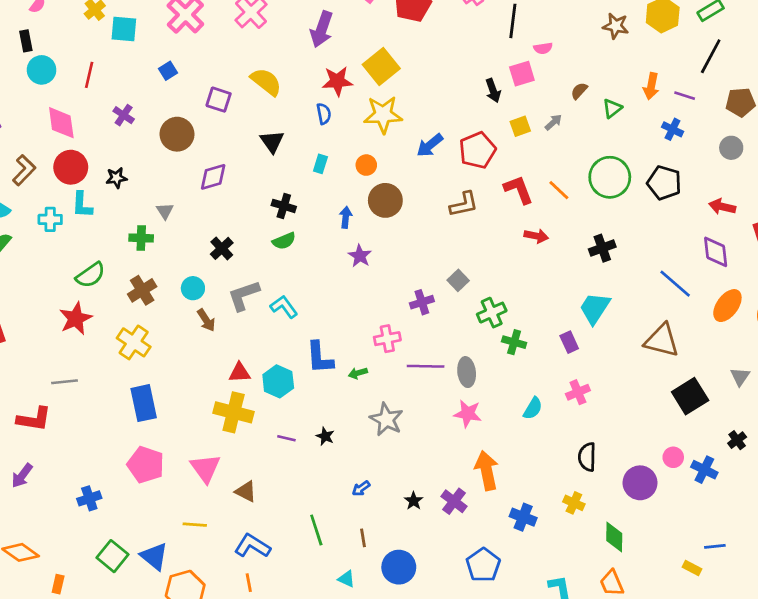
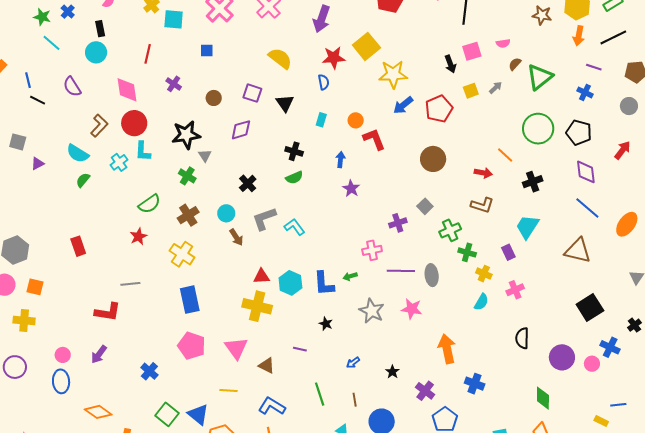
pink semicircle: (543, 48) -> (503, 43), moved
black line: (711, 56) -> (613, 37), turned 36
cyan circle: (42, 70) -> (96, 52), moved
blue square: (168, 71) -> (207, 50), turned 32
orange arrow: (651, 86) -> (579, 36), moved
purple square: (219, 100) -> (252, 93), moved
green triangle: (612, 108) -> (540, 77), size x1.8
yellow star: (383, 115) -> (393, 74), moved
brown circle: (177, 134) -> (214, 98), size x0.6
black star: (116, 178) -> (186, 135), moved, size x1.8
red L-shape: (518, 190) -> (374, 139), moved
orange line: (559, 190) -> (505, 155), moved
brown circle: (385, 200) -> (433, 159), moved
brown L-shape: (464, 204) -> (482, 205), moved, turned 30
red arrow: (722, 207) -> (622, 150), turned 114
cyan cross: (50, 219) -> (119, 162), turned -36
green cross: (141, 238) -> (187, 176), turned 30
purple diamond: (716, 252) -> (586, 172), moved
red star: (76, 319) -> (138, 237), size x0.7
blue L-shape: (320, 358) -> (324, 284), moved
black square: (690, 396) -> (590, 307), moved
pink star: (468, 414) -> (412, 309), moved
purple line: (286, 438) -> (300, 349), moved
pink circle: (673, 457) -> (592, 364), moved
blue cross: (89, 498) -> (149, 371), turned -30
purple cross: (454, 501) -> (425, 391), moved
yellow cross: (574, 503) -> (484, 274), moved

